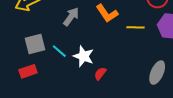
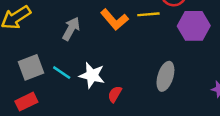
yellow line: (135, 27) -> (148, 14), moved
gray ellipse: (157, 73) -> (165, 76), moved

